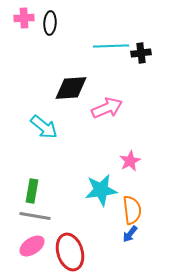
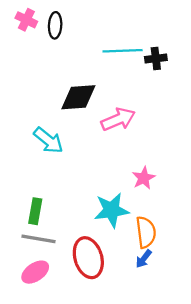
pink cross: (24, 18) -> (26, 20), turned 30
red ellipse: (70, 252) -> (88, 258), moved

